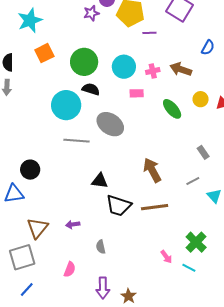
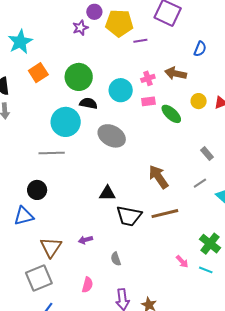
cyan circle: (124, 67) -> (121, 90), moved
pink rectangle: (137, 93) -> (148, 101), moved
gray line: (76, 141) -> (52, 153), moved

